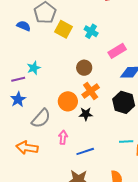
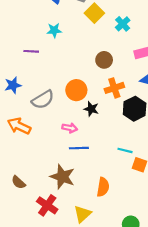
cyan star: (34, 68) -> (54, 30), moved
orange cross: (91, 91) -> (114, 88), moved
blue star: (18, 99) -> (13, 85), moved
pink arrow: (63, 137) -> (70, 128), moved, turned 80

